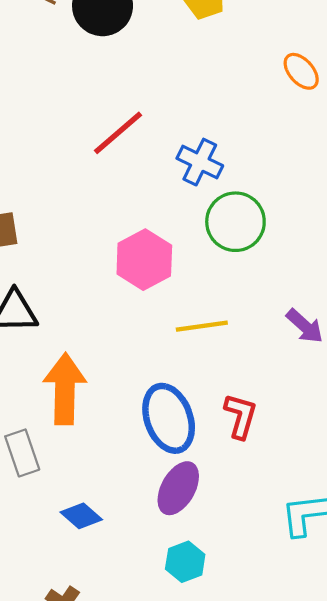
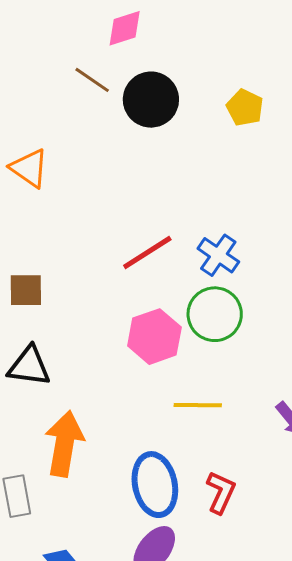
red line: (118, 133) -> (147, 253), moved
green circle: (235, 222) -> (215, 314), moved

